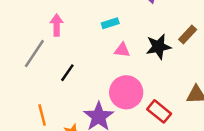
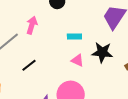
black star: (158, 47) -> (102, 52), moved

